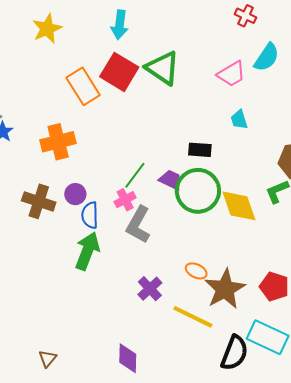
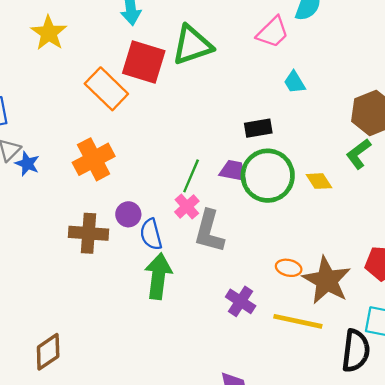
green triangle: (163, 68) -> (192, 45), turned -39
yellow diamond: (239, 206) -> (319, 181), size x0.6

